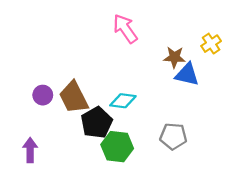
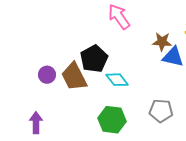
cyan diamond: (123, 101) -> (117, 80), turned 45
black pentagon: (97, 123) -> (94, 59), moved

